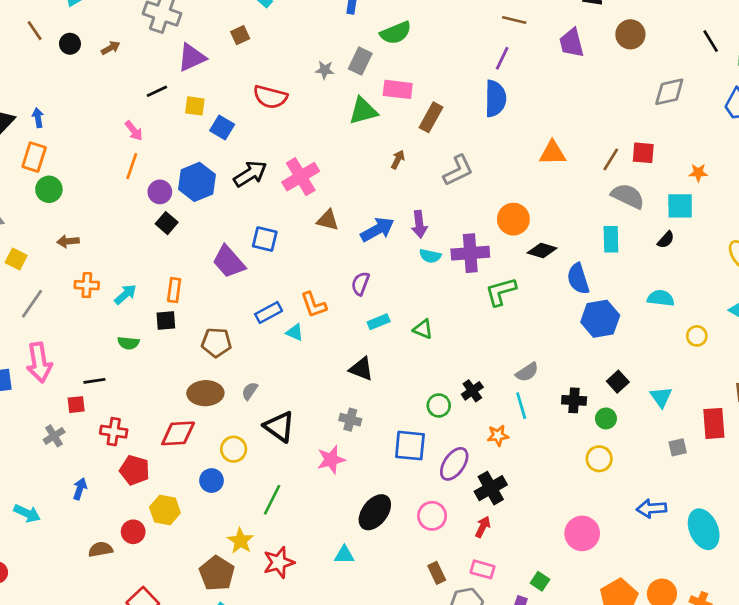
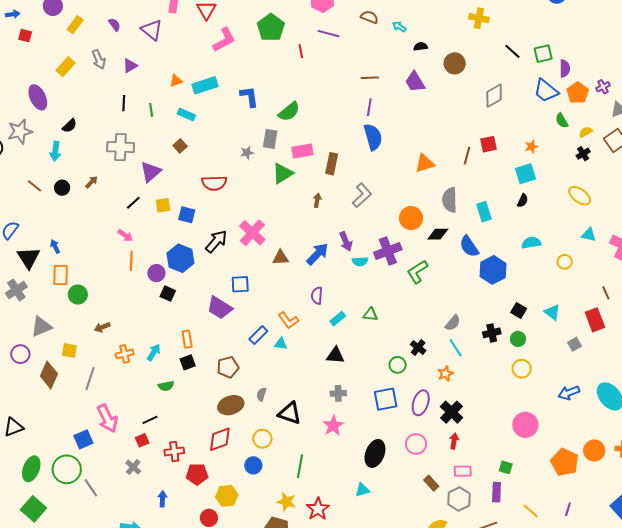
gray semicircle: (628, 196) -> (450, 200), moved, turned -100

